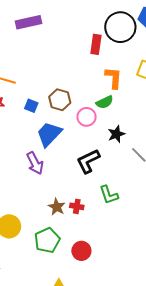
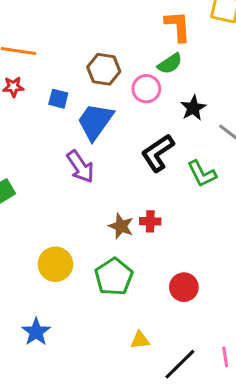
blue square: (31, 106) -> (58, 99), moved
green L-shape: (109, 195) -> (202, 174), moved
red circle: (81, 251) -> (184, 287), moved

